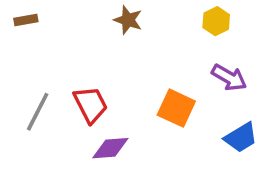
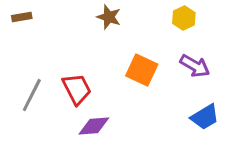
orange square: (176, 108) -> (142, 70), moved

